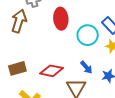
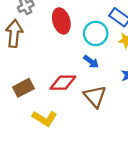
blue arrow: (86, 67) -> (91, 62), moved

